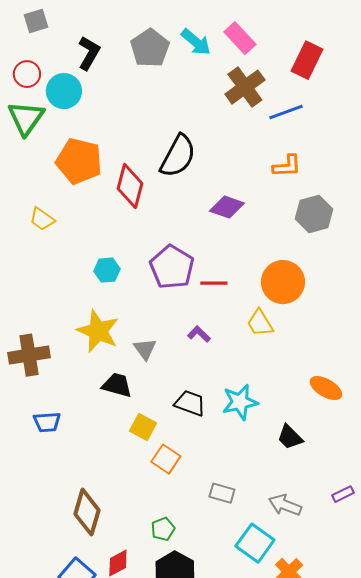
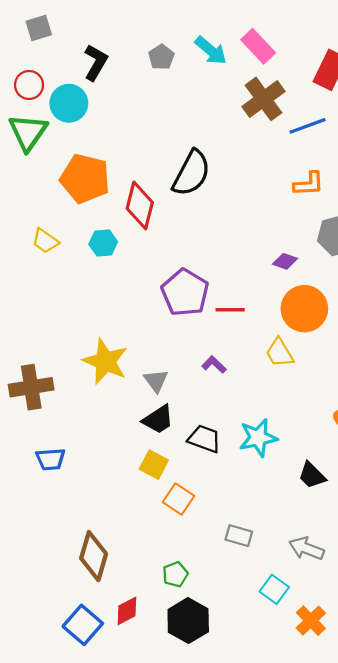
gray pentagon: (150, 48) -> (161, 57), size x0.6
purple diamond: (227, 207) -> (285, 261), moved, size x0.7
cyan hexagon: (107, 270) -> (103, 243), moved
black trapezoid: (117, 385) -> (158, 419), moved, turned 132
cyan square: (255, 543) -> (274, 589), size x0.7

